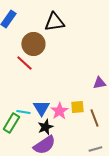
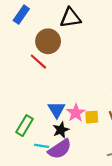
yellow square: (77, 107) -> (92, 117), moved
cyan line: (23, 112) -> (42, 146), moved

